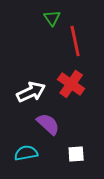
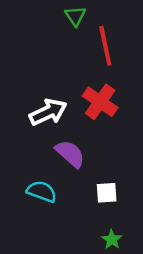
cyan semicircle: (26, 153) -> (42, 191), turned 30

